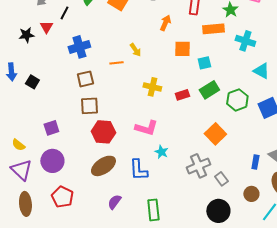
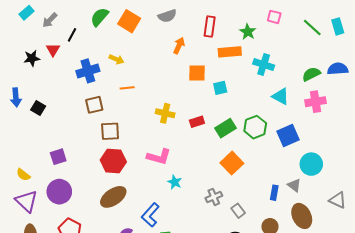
yellow arrow: (135, 50) -> (116, 59), moved, turned -32
green rectangle: (209, 90) -> (226, 128), moved
brown square: (89, 106) -> (110, 131), moved
gray cross: (198, 166) -> (214, 197), size x0.7
blue L-shape: (138, 170) -> (150, 215), moved, turned 45

